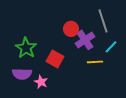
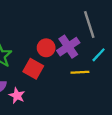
red circle: (71, 29) -> (46, 48), moved

